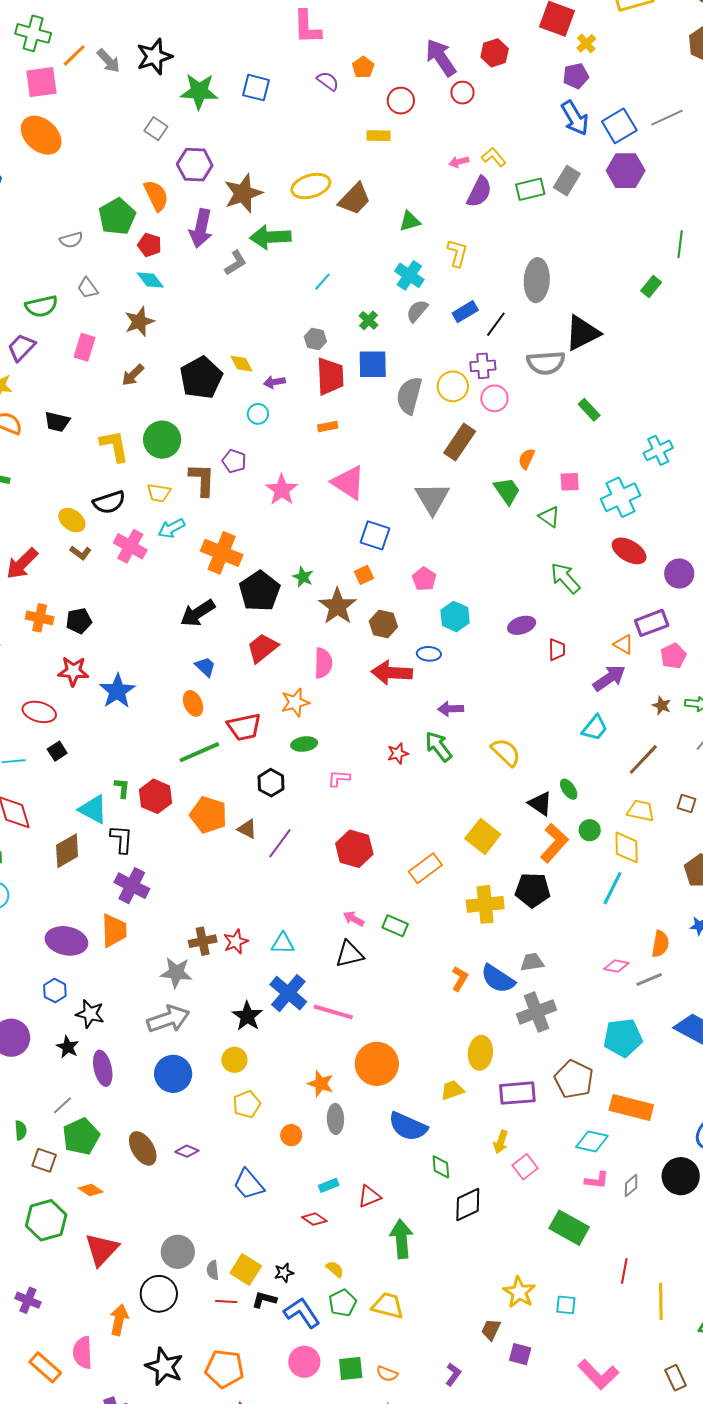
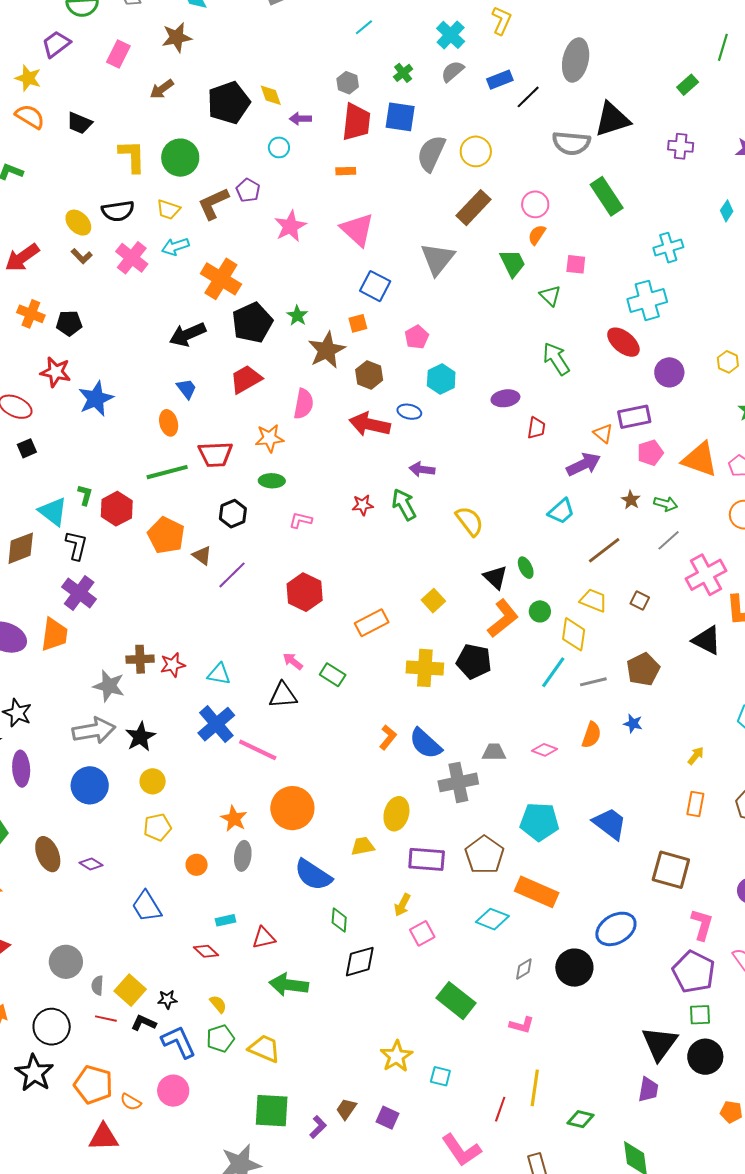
purple cross: (483, 366) -> (681, 146), moved
pink circle: (494, 398) -> (535, 204), moved
green rectangle: (589, 410) -> (607, 196), size x1.6
brown L-shape: (202, 480) -> (213, 204), turned -126
cyan cross: (620, 497) -> (647, 300), moved
yellow square: (483, 836) -> (433, 601), size x0.7
gray trapezoid: (532, 962) -> (494, 752), moved
gray line: (649, 979) -> (593, 682), moved
black star: (247, 1016) -> (140, 737), moved
pink L-shape: (597, 1180) -> (522, 1025), moved
green arrow: (401, 1239) -> (289, 985), turned -87
red line: (624, 1271) -> (500, 1109), moved
black circle: (159, 1294) -> (52, 1027), moved
brown trapezoid: (491, 1330) -> (346, 1109), moved
green square: (351, 1369) -> (272, 1111), moved, size x1.4
orange semicircle: (387, 1374) -> (131, 1102), moved

